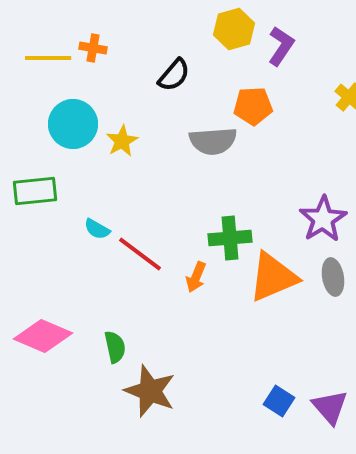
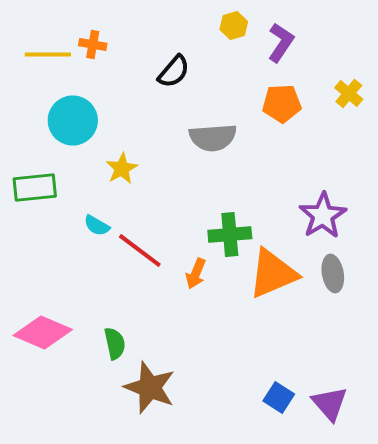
yellow hexagon: (234, 29) -> (234, 26), size x0.7
orange pentagon: (253, 106) -> (282, 104), moved
yellow star: (122, 141) -> (122, 168), moved

